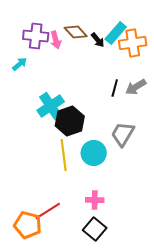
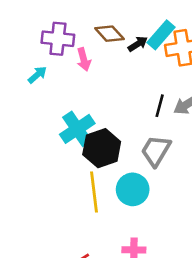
pink arrow: (56, 40) -> (84, 59), moved
black arrow: (98, 40) -> (138, 44), turned -84
gray trapezoid: (123, 134) -> (156, 151), moved

